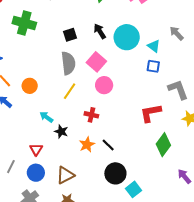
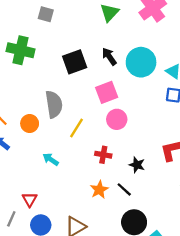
black square: (70, 35) -> (75, 62), size x1.5
pink square: (96, 62) -> (107, 92), turned 30
gray semicircle: (68, 63) -> (54, 104), moved
black star: (61, 131) -> (137, 165), moved
red triangle: (36, 150) -> (30, 199), moved

